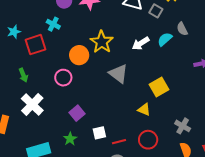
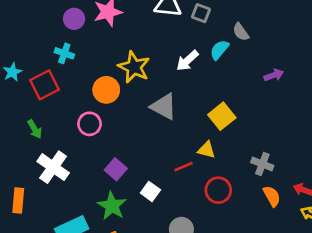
white square: (99, 133) -> (150, 191), turned -32
green star: (70, 139) -> (112, 206), size x1.5
red line: (119, 142) -> (184, 167), moved

